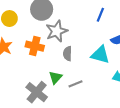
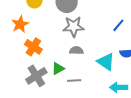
orange cross: (35, 46) -> (33, 47), moved
gray semicircle: (67, 54) -> (76, 50), turned 72

